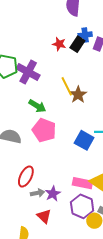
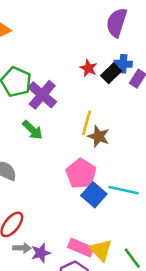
yellow line: (67, 86) -> (87, 123), turned 30
brown star: (78, 95) -> (99, 136), turned -30
green arrow: (37, 106) -> (33, 130), moved
pink pentagon: (44, 130) -> (81, 174), moved

